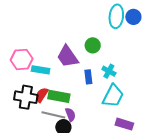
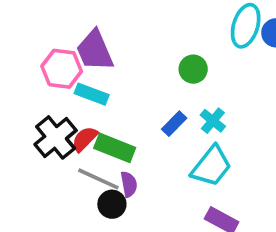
purple trapezoid: (68, 57) -> (95, 51), moved
blue rectangle: (88, 77) -> (174, 124), turned 40
black cross: (26, 97) -> (56, 137), turned 30

